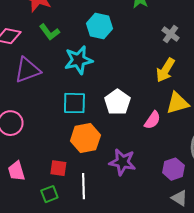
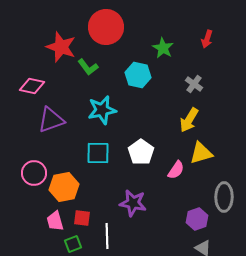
cyan hexagon: (99, 26) -> (138, 75), moved
green L-shape: (49, 32) -> (88, 67), moved
orange hexagon: (85, 138) -> (64, 187), moved
purple star: (122, 162) -> (133, 203), moved
pink trapezoid: (16, 171) -> (55, 221), moved

